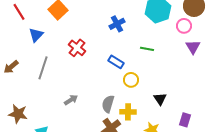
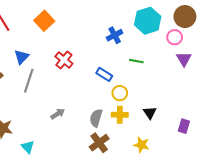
blue cross: (117, 24) -> (115, 35), moved
blue triangle: (36, 35) -> (22, 57), moved
yellow cross: (128, 112) -> (120, 115), moved
purple rectangle: (185, 120) -> (184, 126), moved

